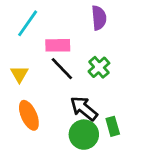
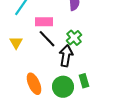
black arrow: (84, 108) -> (66, 56), moved, turned 60
orange ellipse: (29, 115) -> (34, 84), moved

